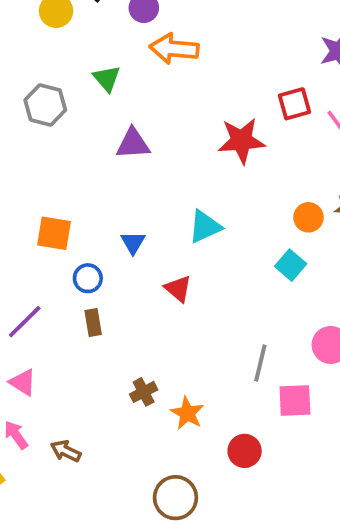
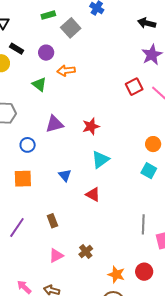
orange arrow: (174, 49) -> (66, 71), size x0.7
green triangle: (107, 78) -> (39, 84), moved
red star: (242, 141) -> (91, 126), moved, size x0.7
blue circle: (88, 278) -> (28, 145), moved
pink triangle: (23, 382) -> (56, 256), moved, turned -49
orange star: (187, 413) -> (116, 274), moved

